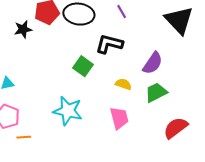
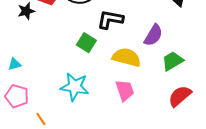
yellow semicircle: (123, 84) -> (127, 57), size x1.8
green trapezoid: (156, 92) -> (173, 61), moved
orange line: (24, 137) -> (41, 119), moved, turned 64

